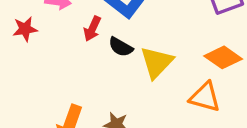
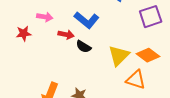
red arrow: (92, 29) -> (66, 35), turned -105
yellow triangle: (157, 62) -> (119, 56), moved

